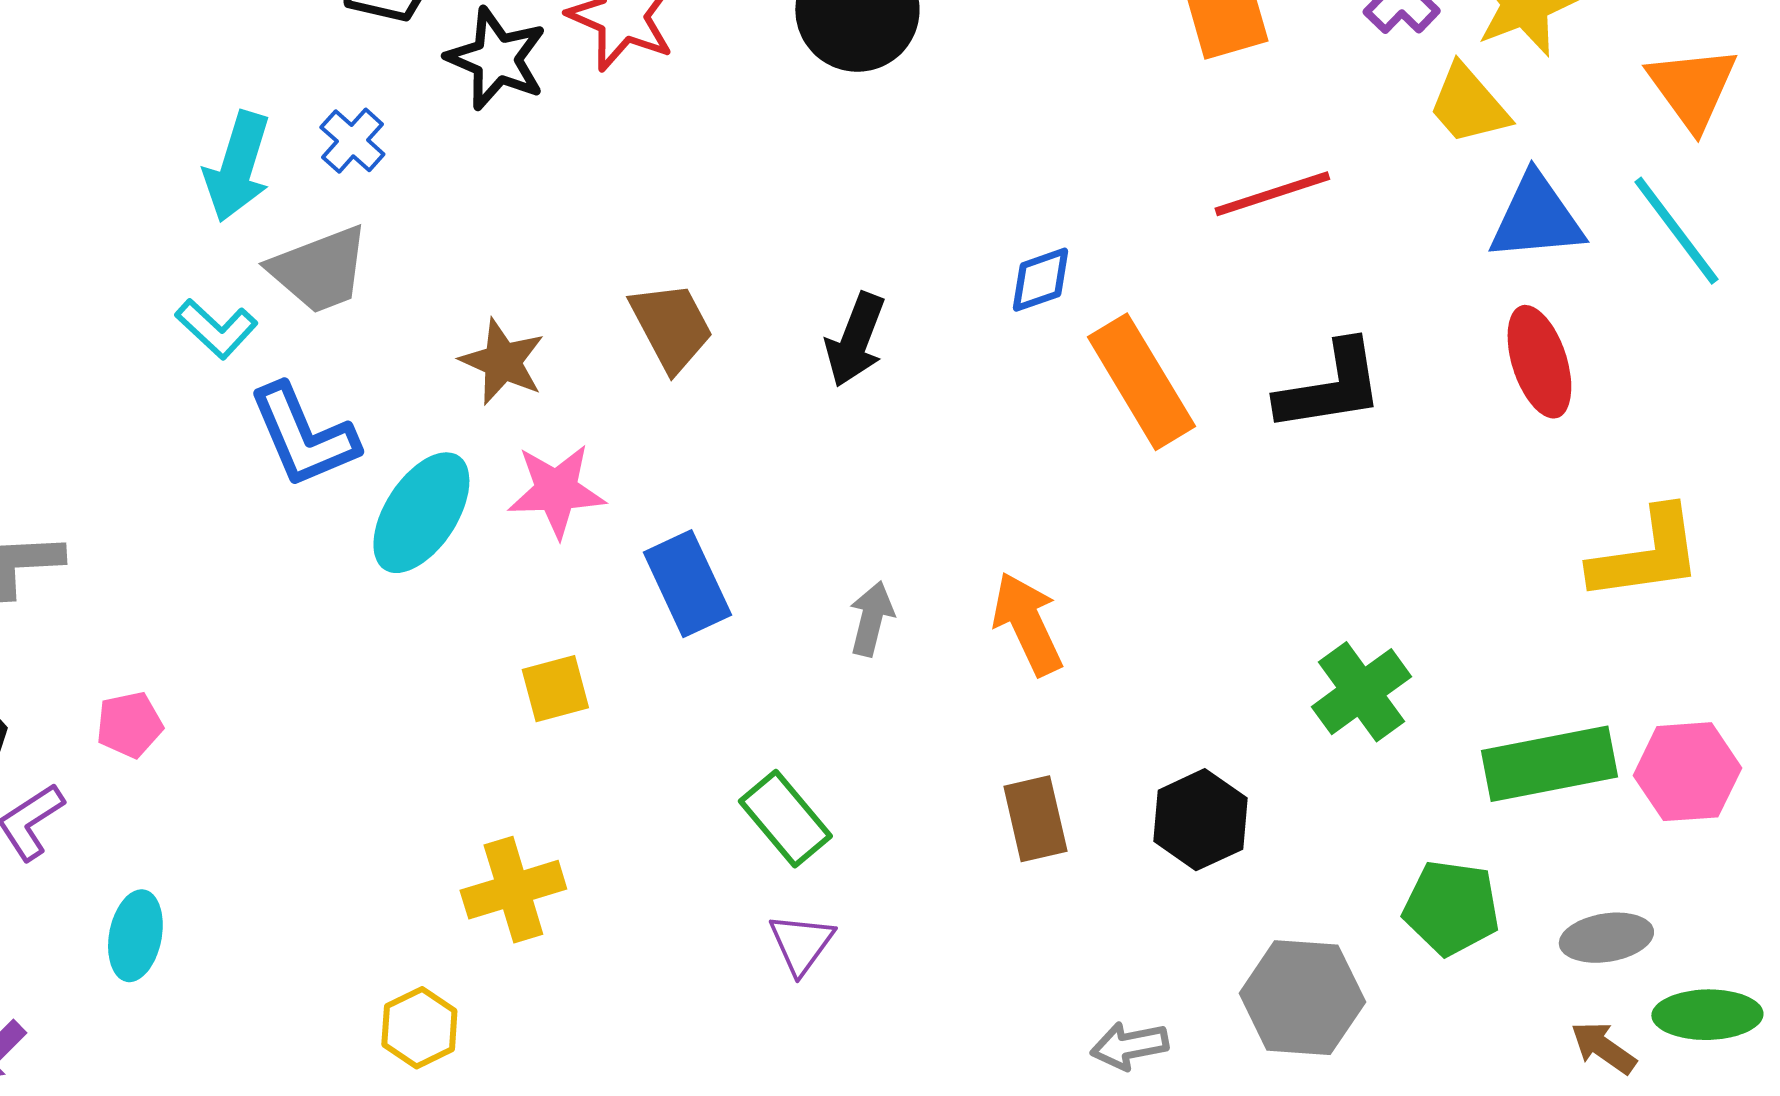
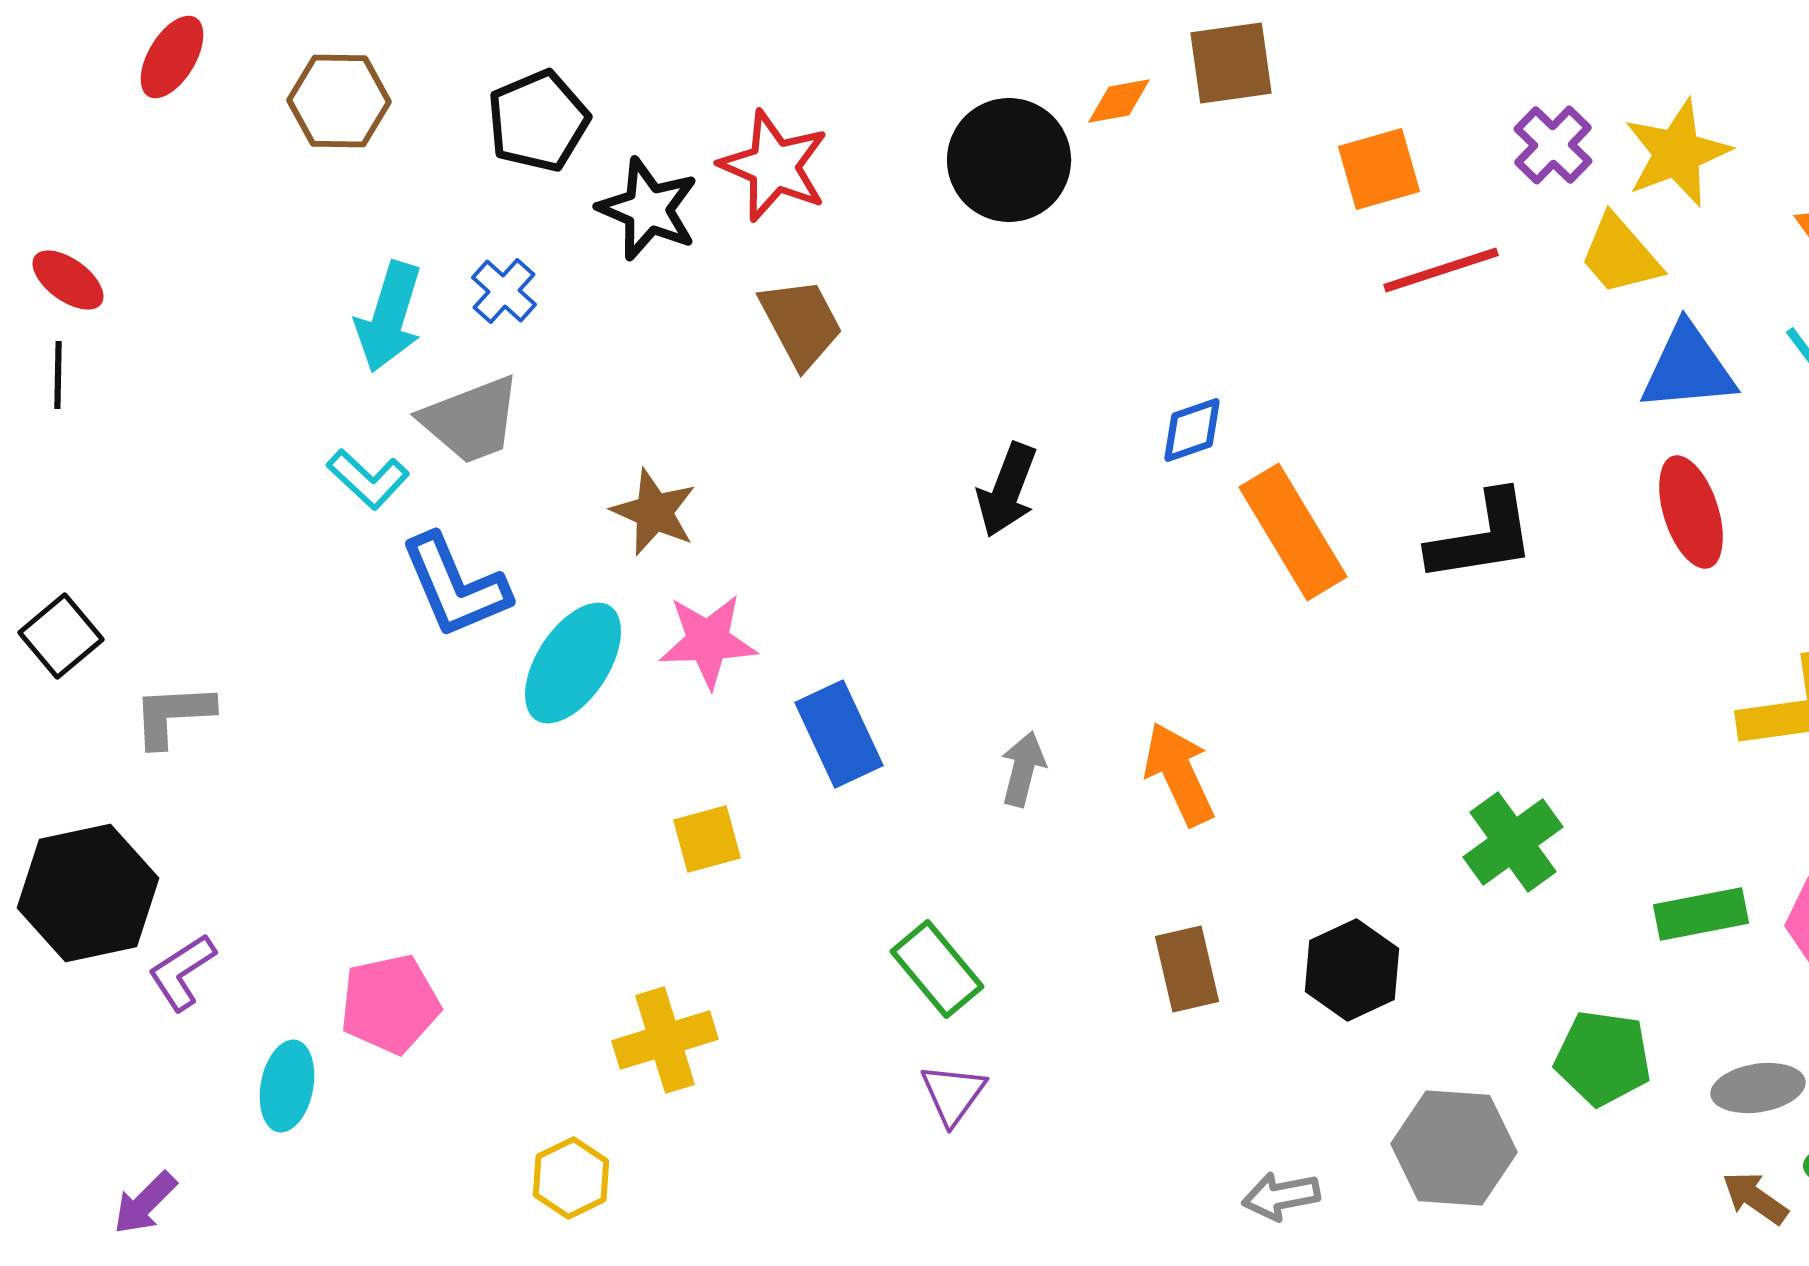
red line: (1272, 194) -> (1441, 270), moved
brown trapezoid: (671, 327) -> (801, 323), moved
pink pentagon: (129, 725) -> (390, 1004), moved, size x1.5
green rectangle: (1549, 764) -> (1701, 914), size x0.7

